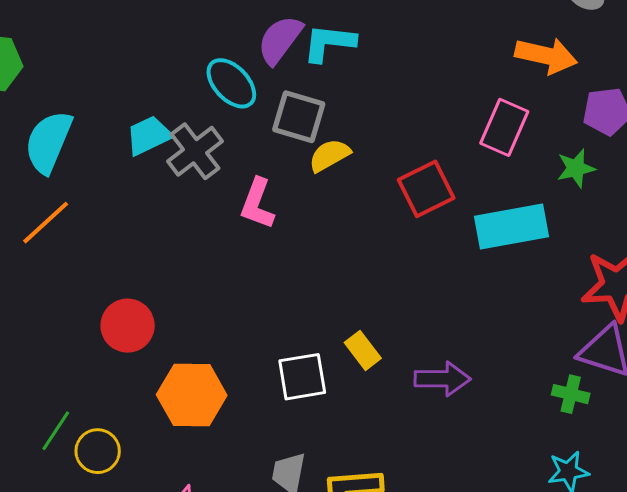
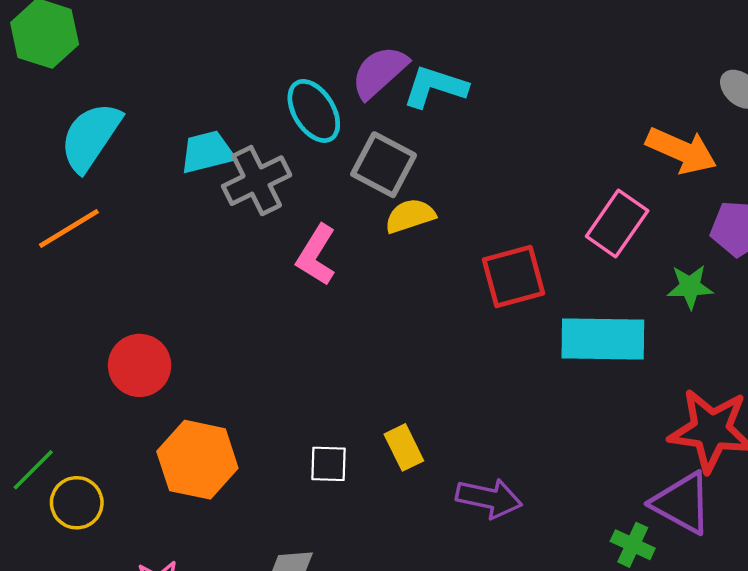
white square: (302, 377) -> (328, 464), size x0.7

